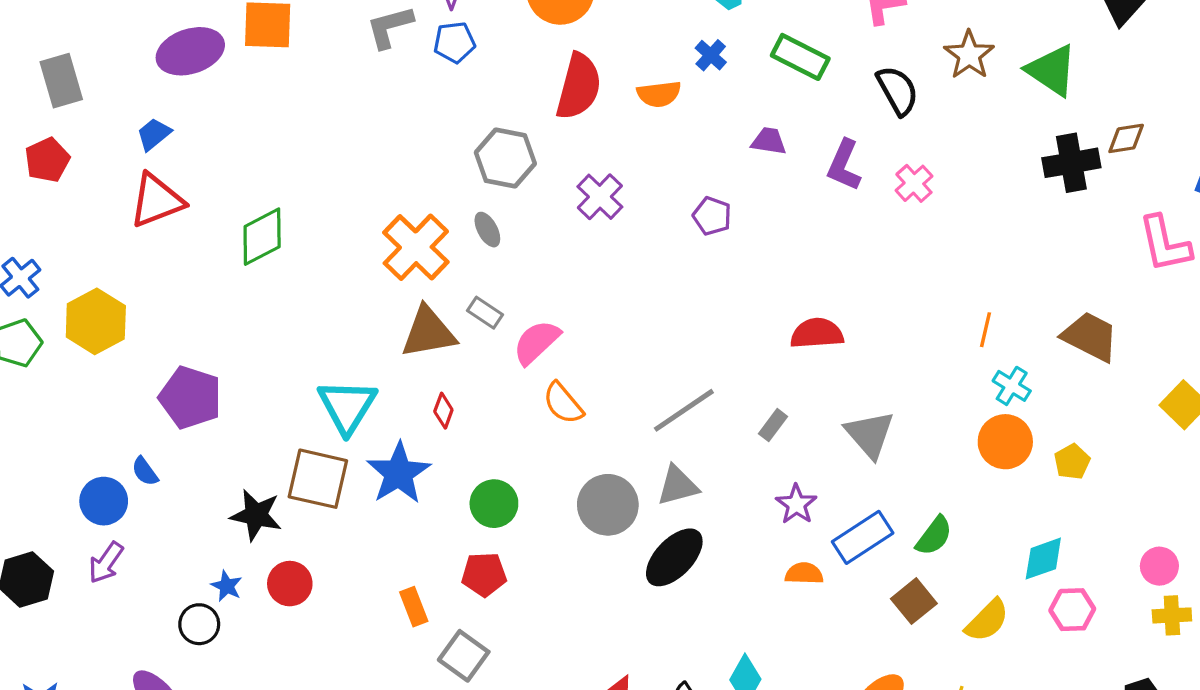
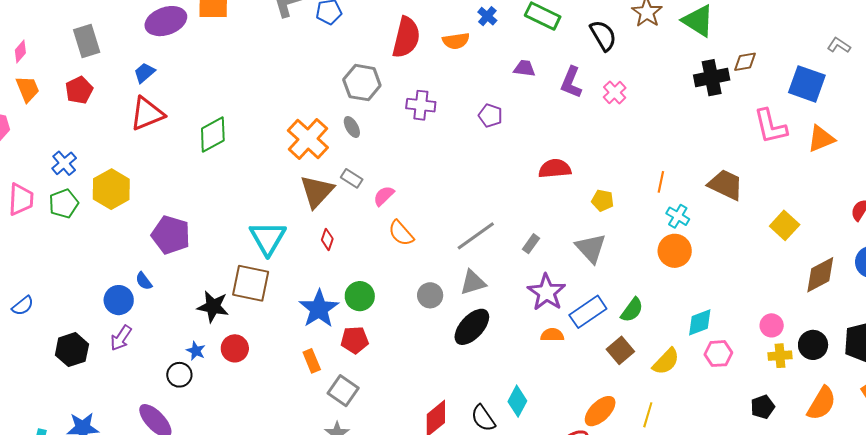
purple cross: (600, 197) -> (421, 105), turned -36
brown triangle: (428, 332) -> (317, 191), turned -36
red semicircle: (817, 333) -> (555, 169), moved
pink semicircle: (536, 342) -> (384, 196), size x0.7
yellow pentagon: (1072, 462) -> (603, 200), moved, turned -30
blue star: (399, 473) -> (319, 309), moved
purple star: (796, 504) -> (546, 292), size x1.5
gray circle: (608, 505) -> (430, 295), size x0.7

